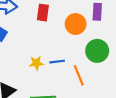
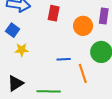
yellow star: (36, 63) -> (22, 50), moved

